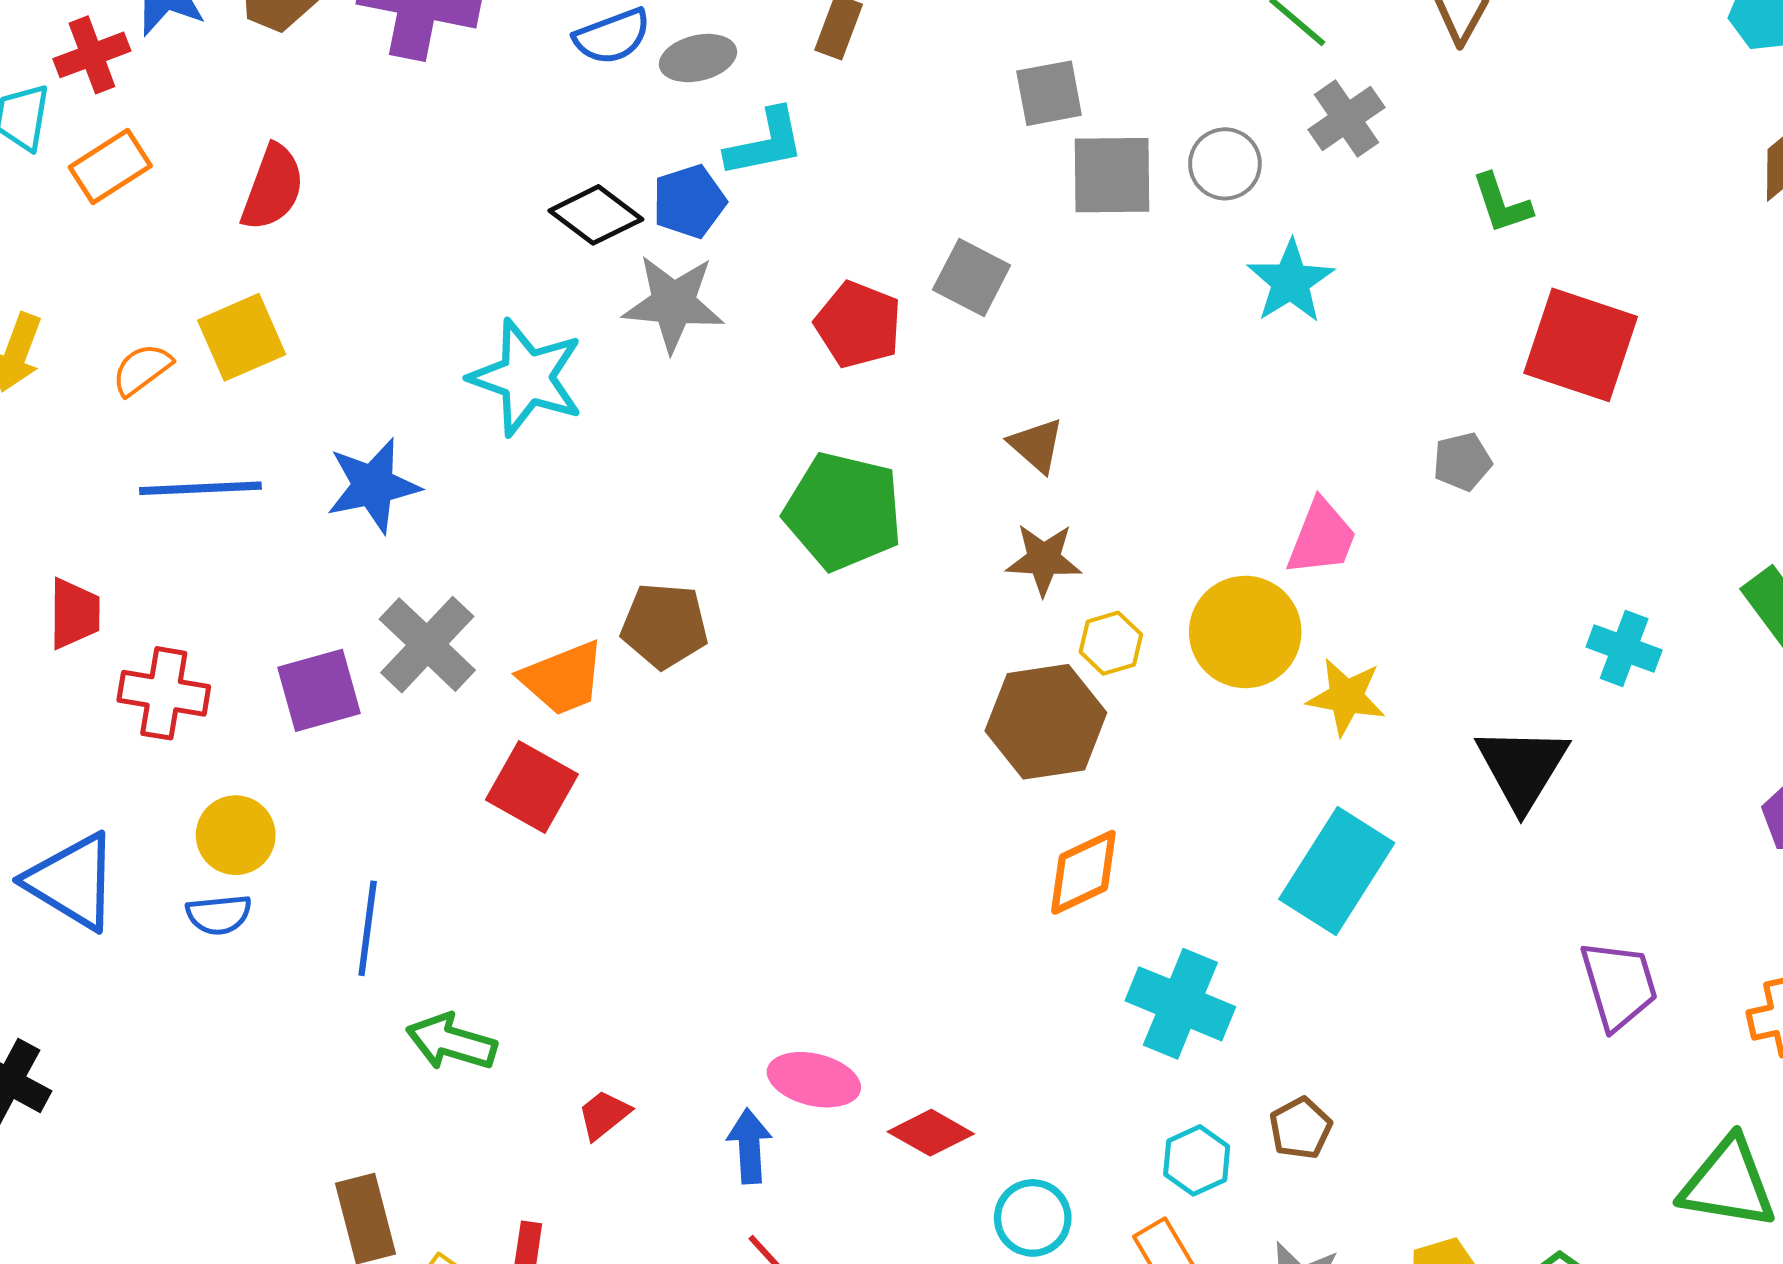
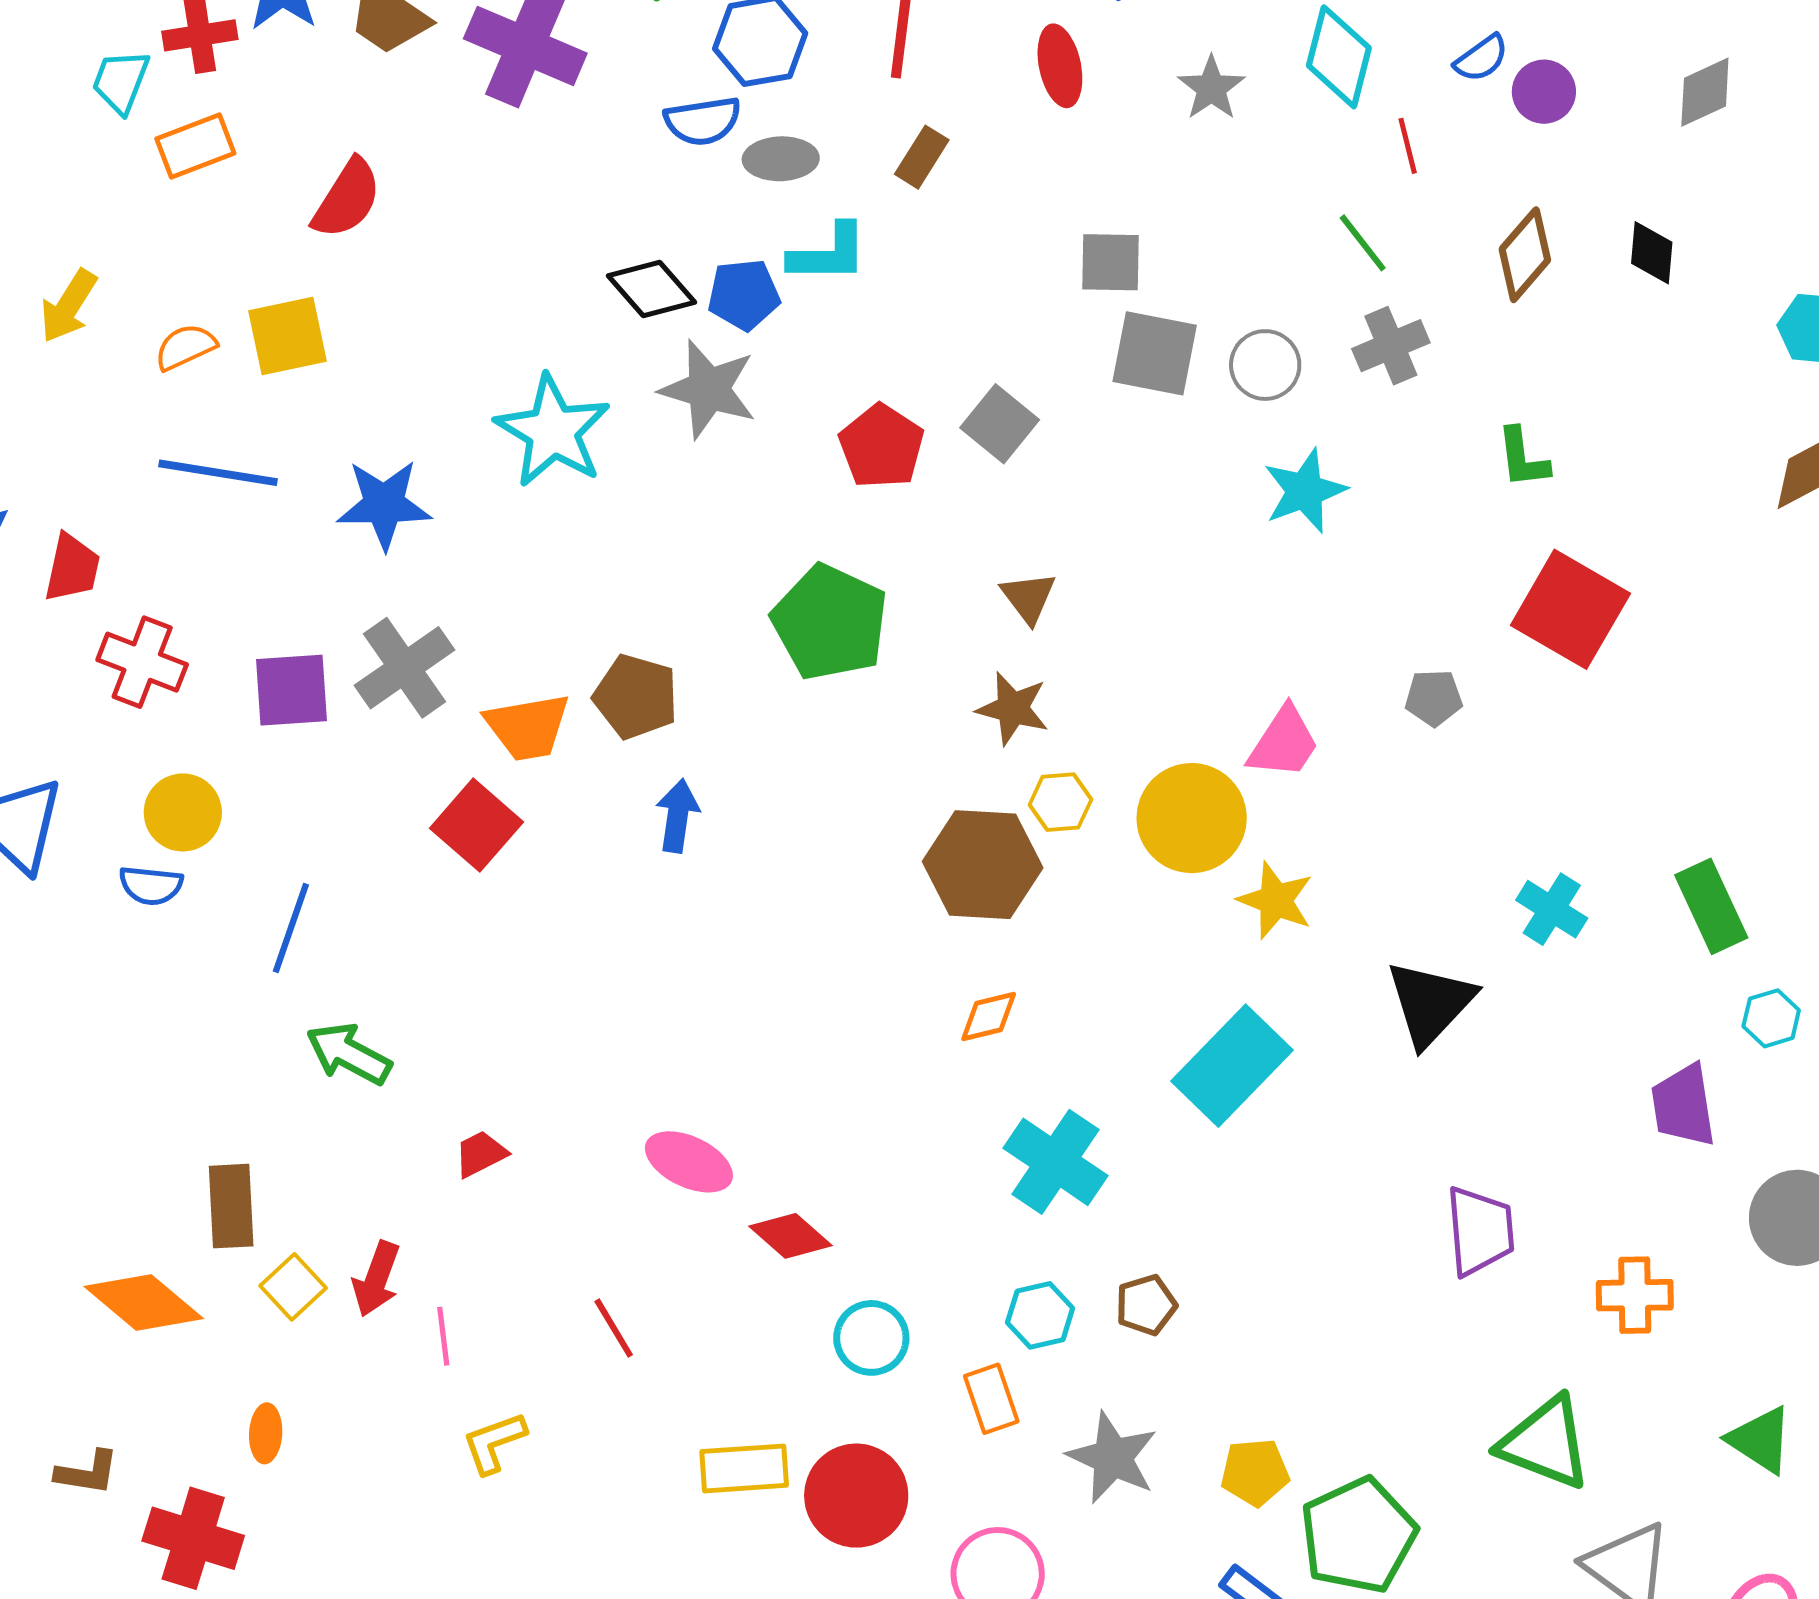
orange diamond: (1083, 872) -> (989, 1016), size x0.7
blue arrow: (749, 1146) -> (678, 816), moved

